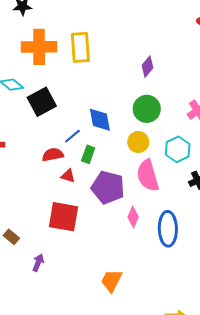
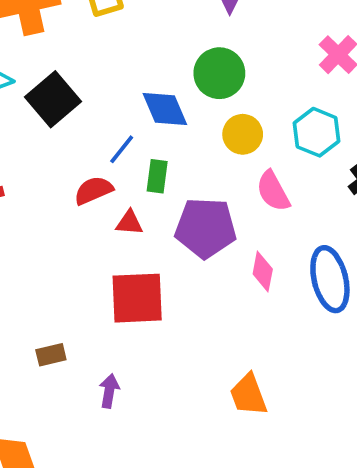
green circle: (147, 109) -> (219, 73), moved
pink semicircle: (148, 176) -> (273, 191), size x0.7
brown rectangle: (11, 237) -> (51, 355), turned -42
orange trapezoid: (111, 281) -> (248, 395), turned -35

